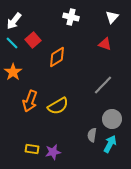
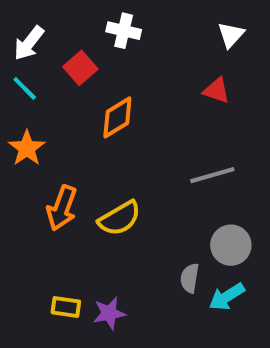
white cross: (71, 17) -> (124, 31), moved
red square: (33, 40) -> (80, 68), moved
gray line: (103, 85) -> (212, 175), turned 30
cyan arrow: (110, 144) -> (227, 297), turned -150

